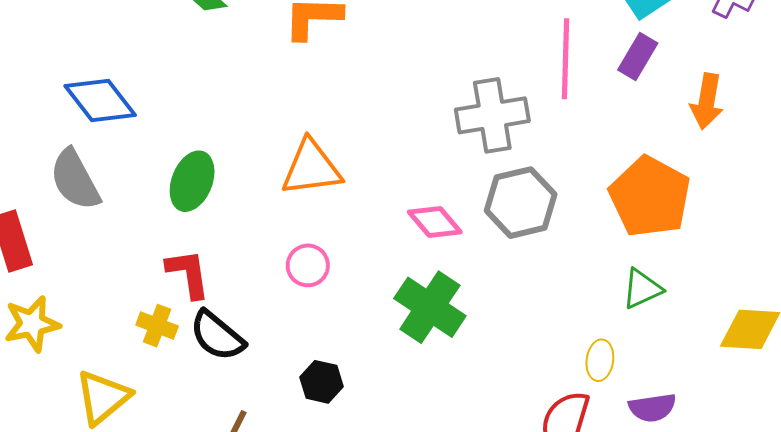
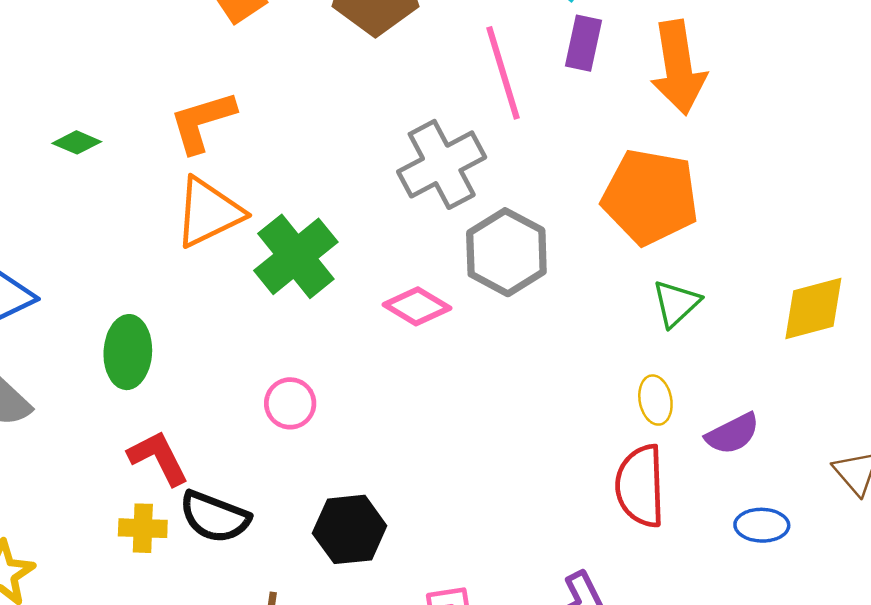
orange arrow: (707, 101) -> (678, 68), size x1.4
orange triangle: (311, 168) -> (209, 212), moved
green cross: (430, 307) -> (296, 256), moved, turned 36
black hexagon: (322, 382) -> (350, 529), size x1.4

